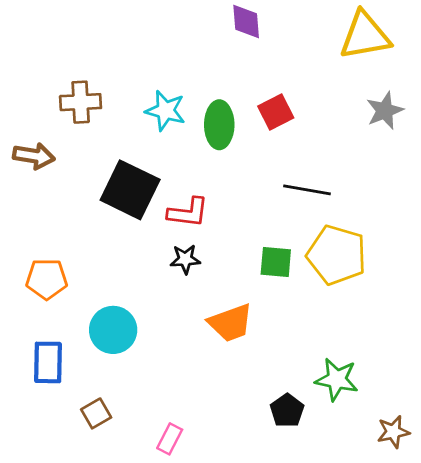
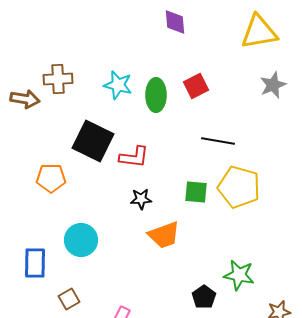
brown arrow: (34, 156) -> (25, 99), moved
black star: (185, 259) -> (141, 199), moved
orange pentagon: (47, 279) -> (51, 178), moved

